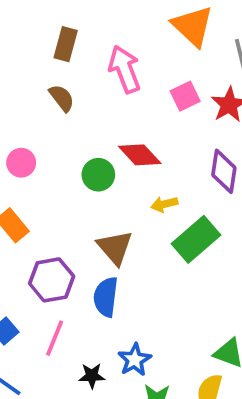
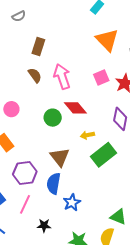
pink arrow: (125, 69) -> (62, 77), moved
blue star: (135, 360) -> (72, 202), moved

